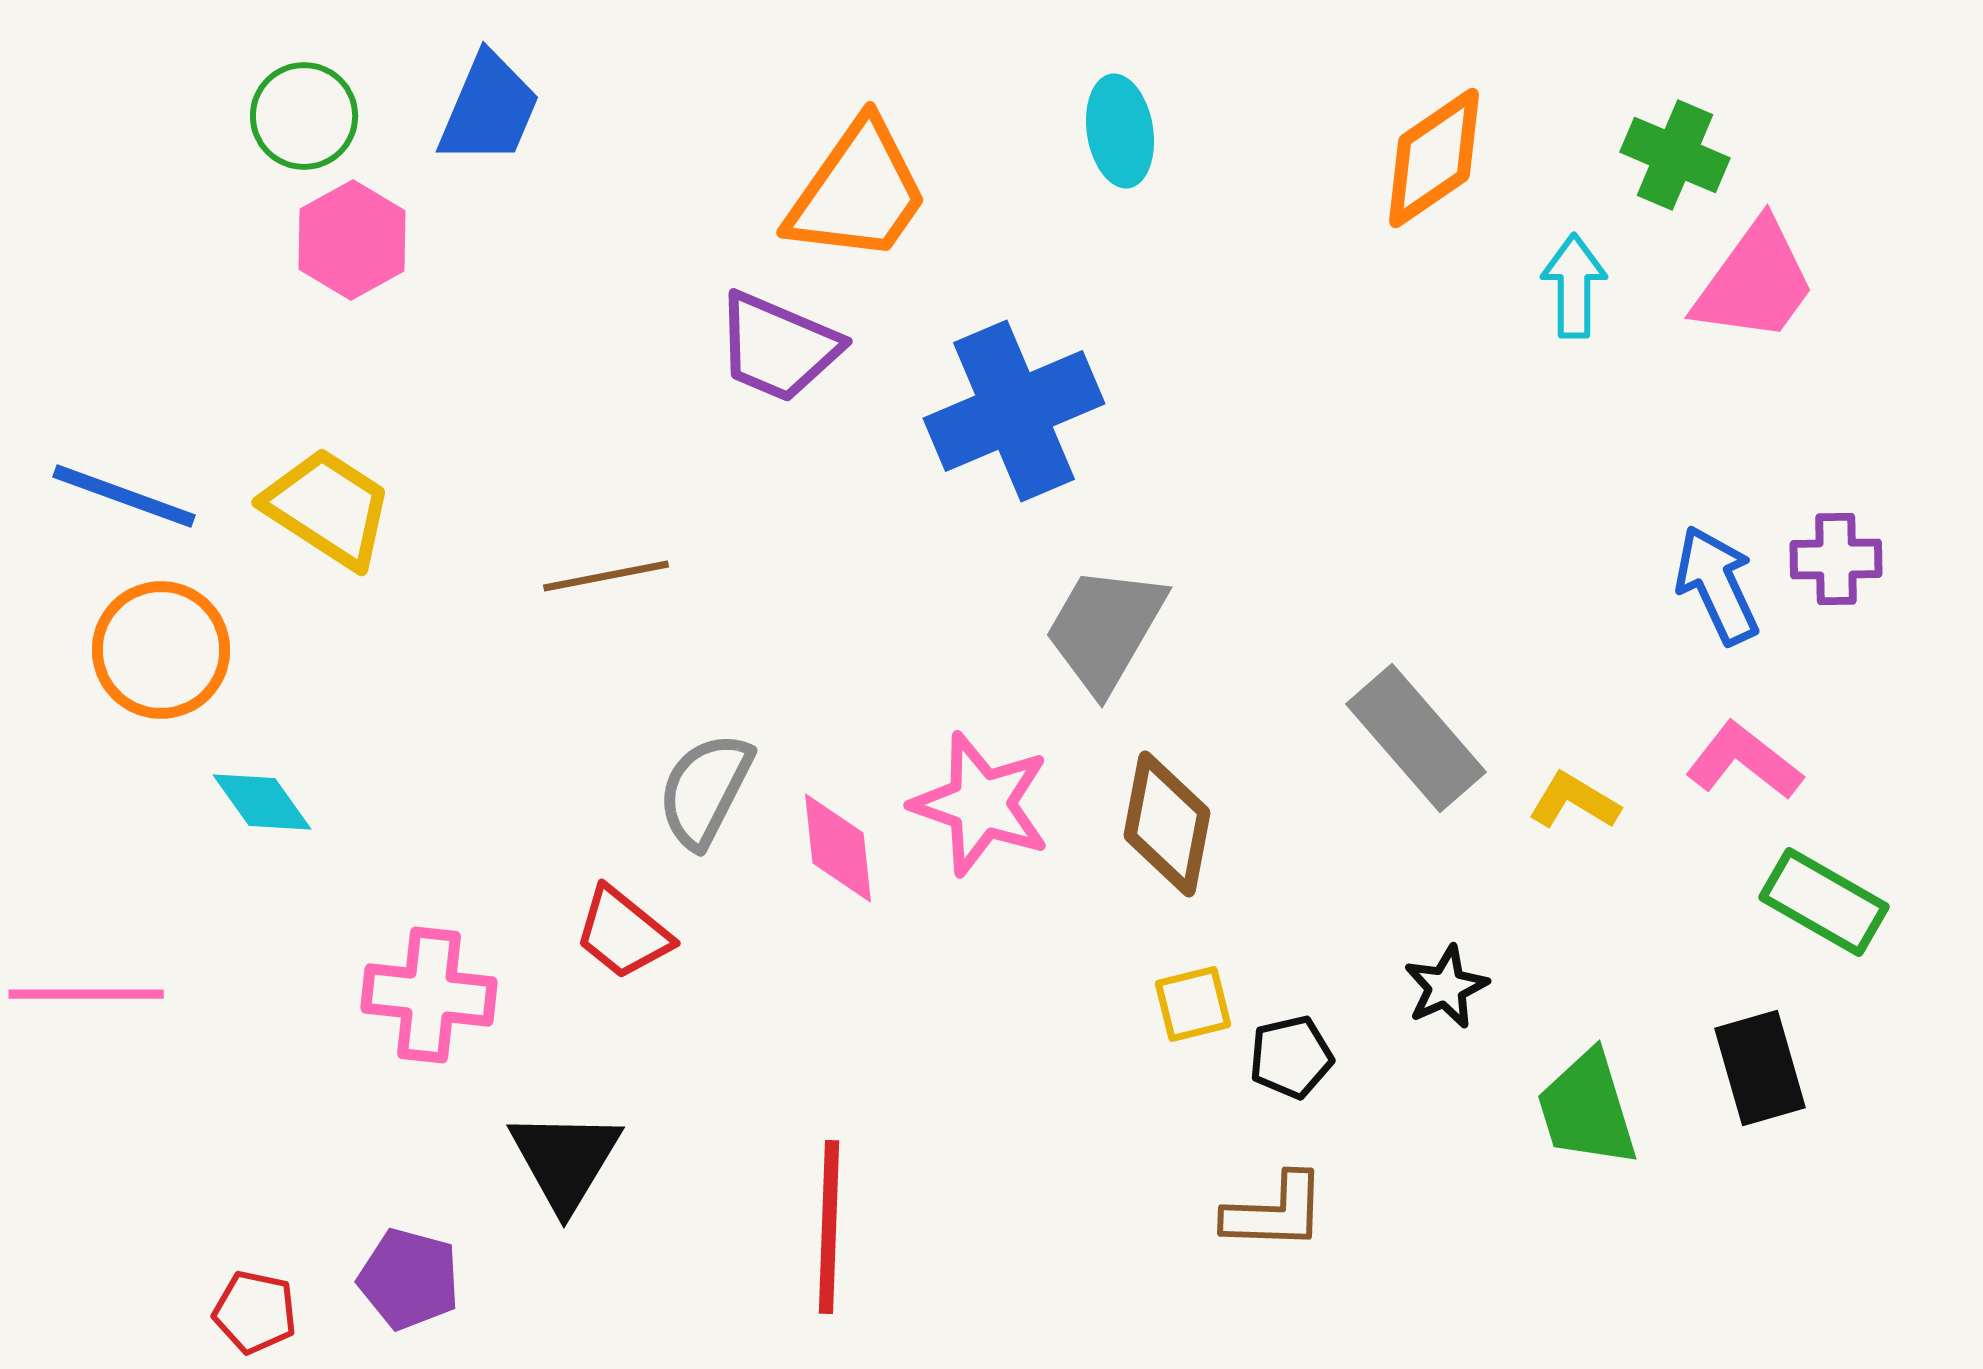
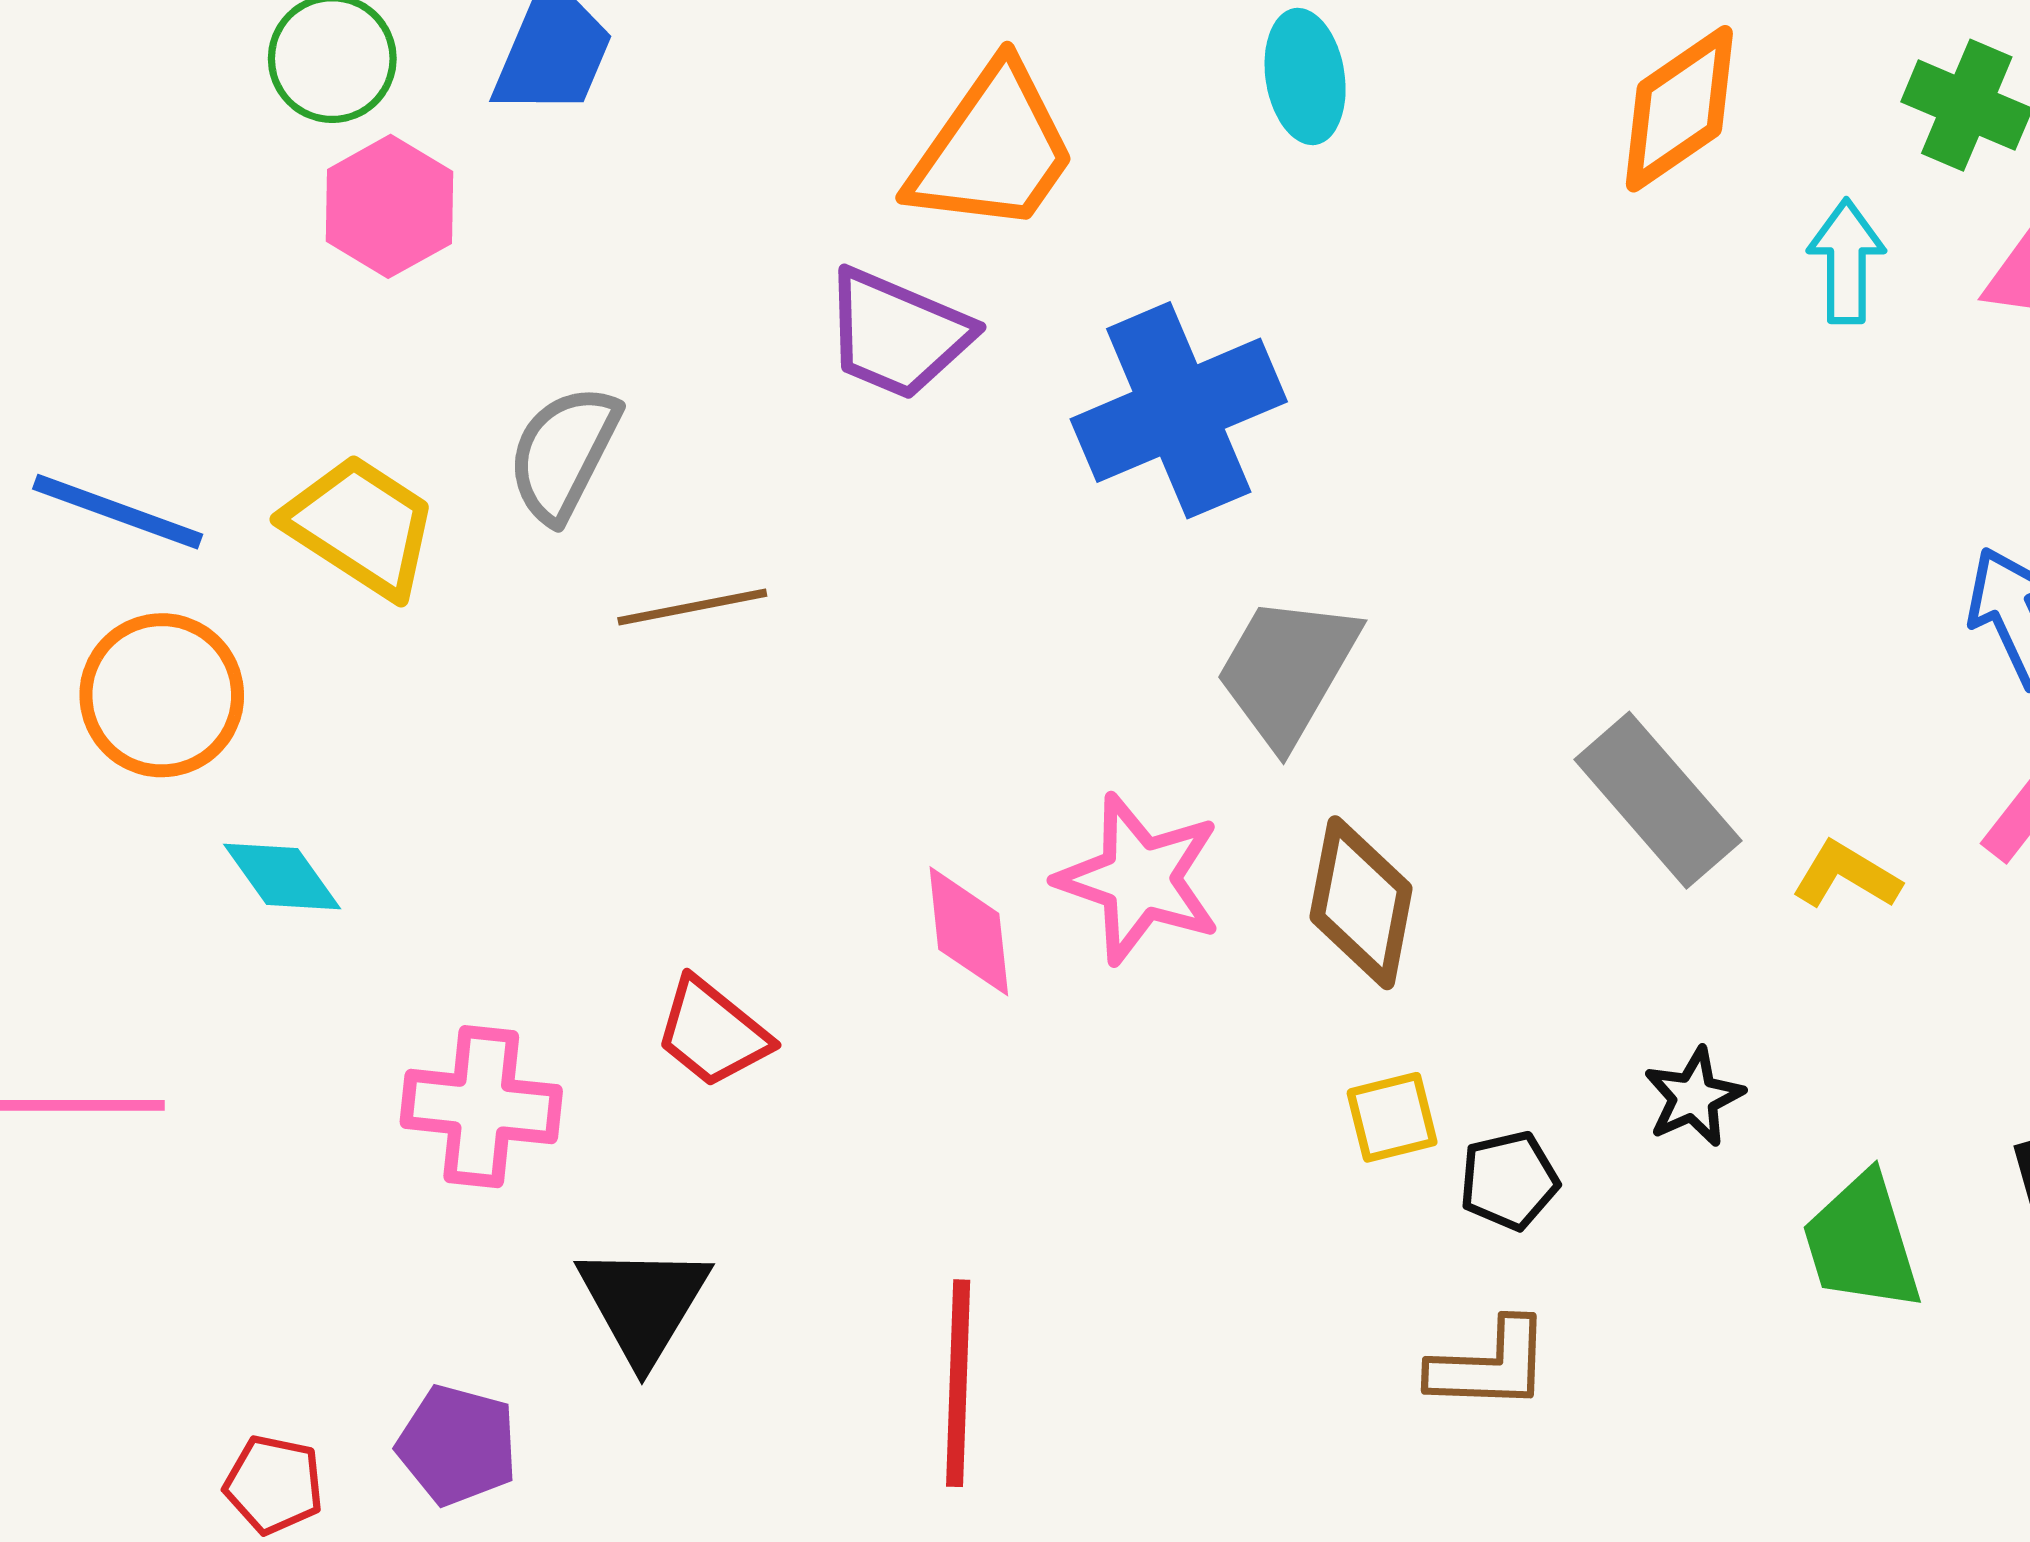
gray semicircle: (705, 790) -> (564, 453), moved

